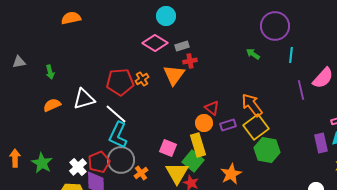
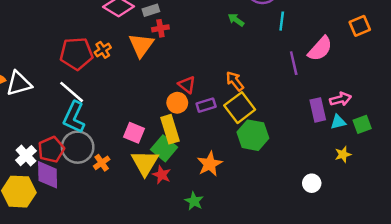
white triangle: (84, 99) -> (19, 84), moved
orange arrow: (252, 105) -> (235, 81), size x0.7
purple rectangle: (321, 143) -> (318, 110), moved

